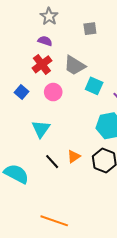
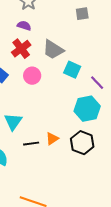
gray square: (90, 29) -> (82, 14), moved
cyan triangle: (41, 129) -> (13, 122), moved
black line: (52, 162) -> (31, 144), turned -56

